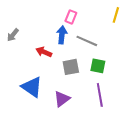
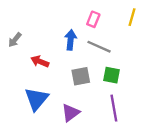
pink rectangle: (71, 17) -> (93, 19), moved
red arrow: (44, 52) -> (40, 61), moved
blue triangle: (32, 87) -> (36, 99), turned 35

